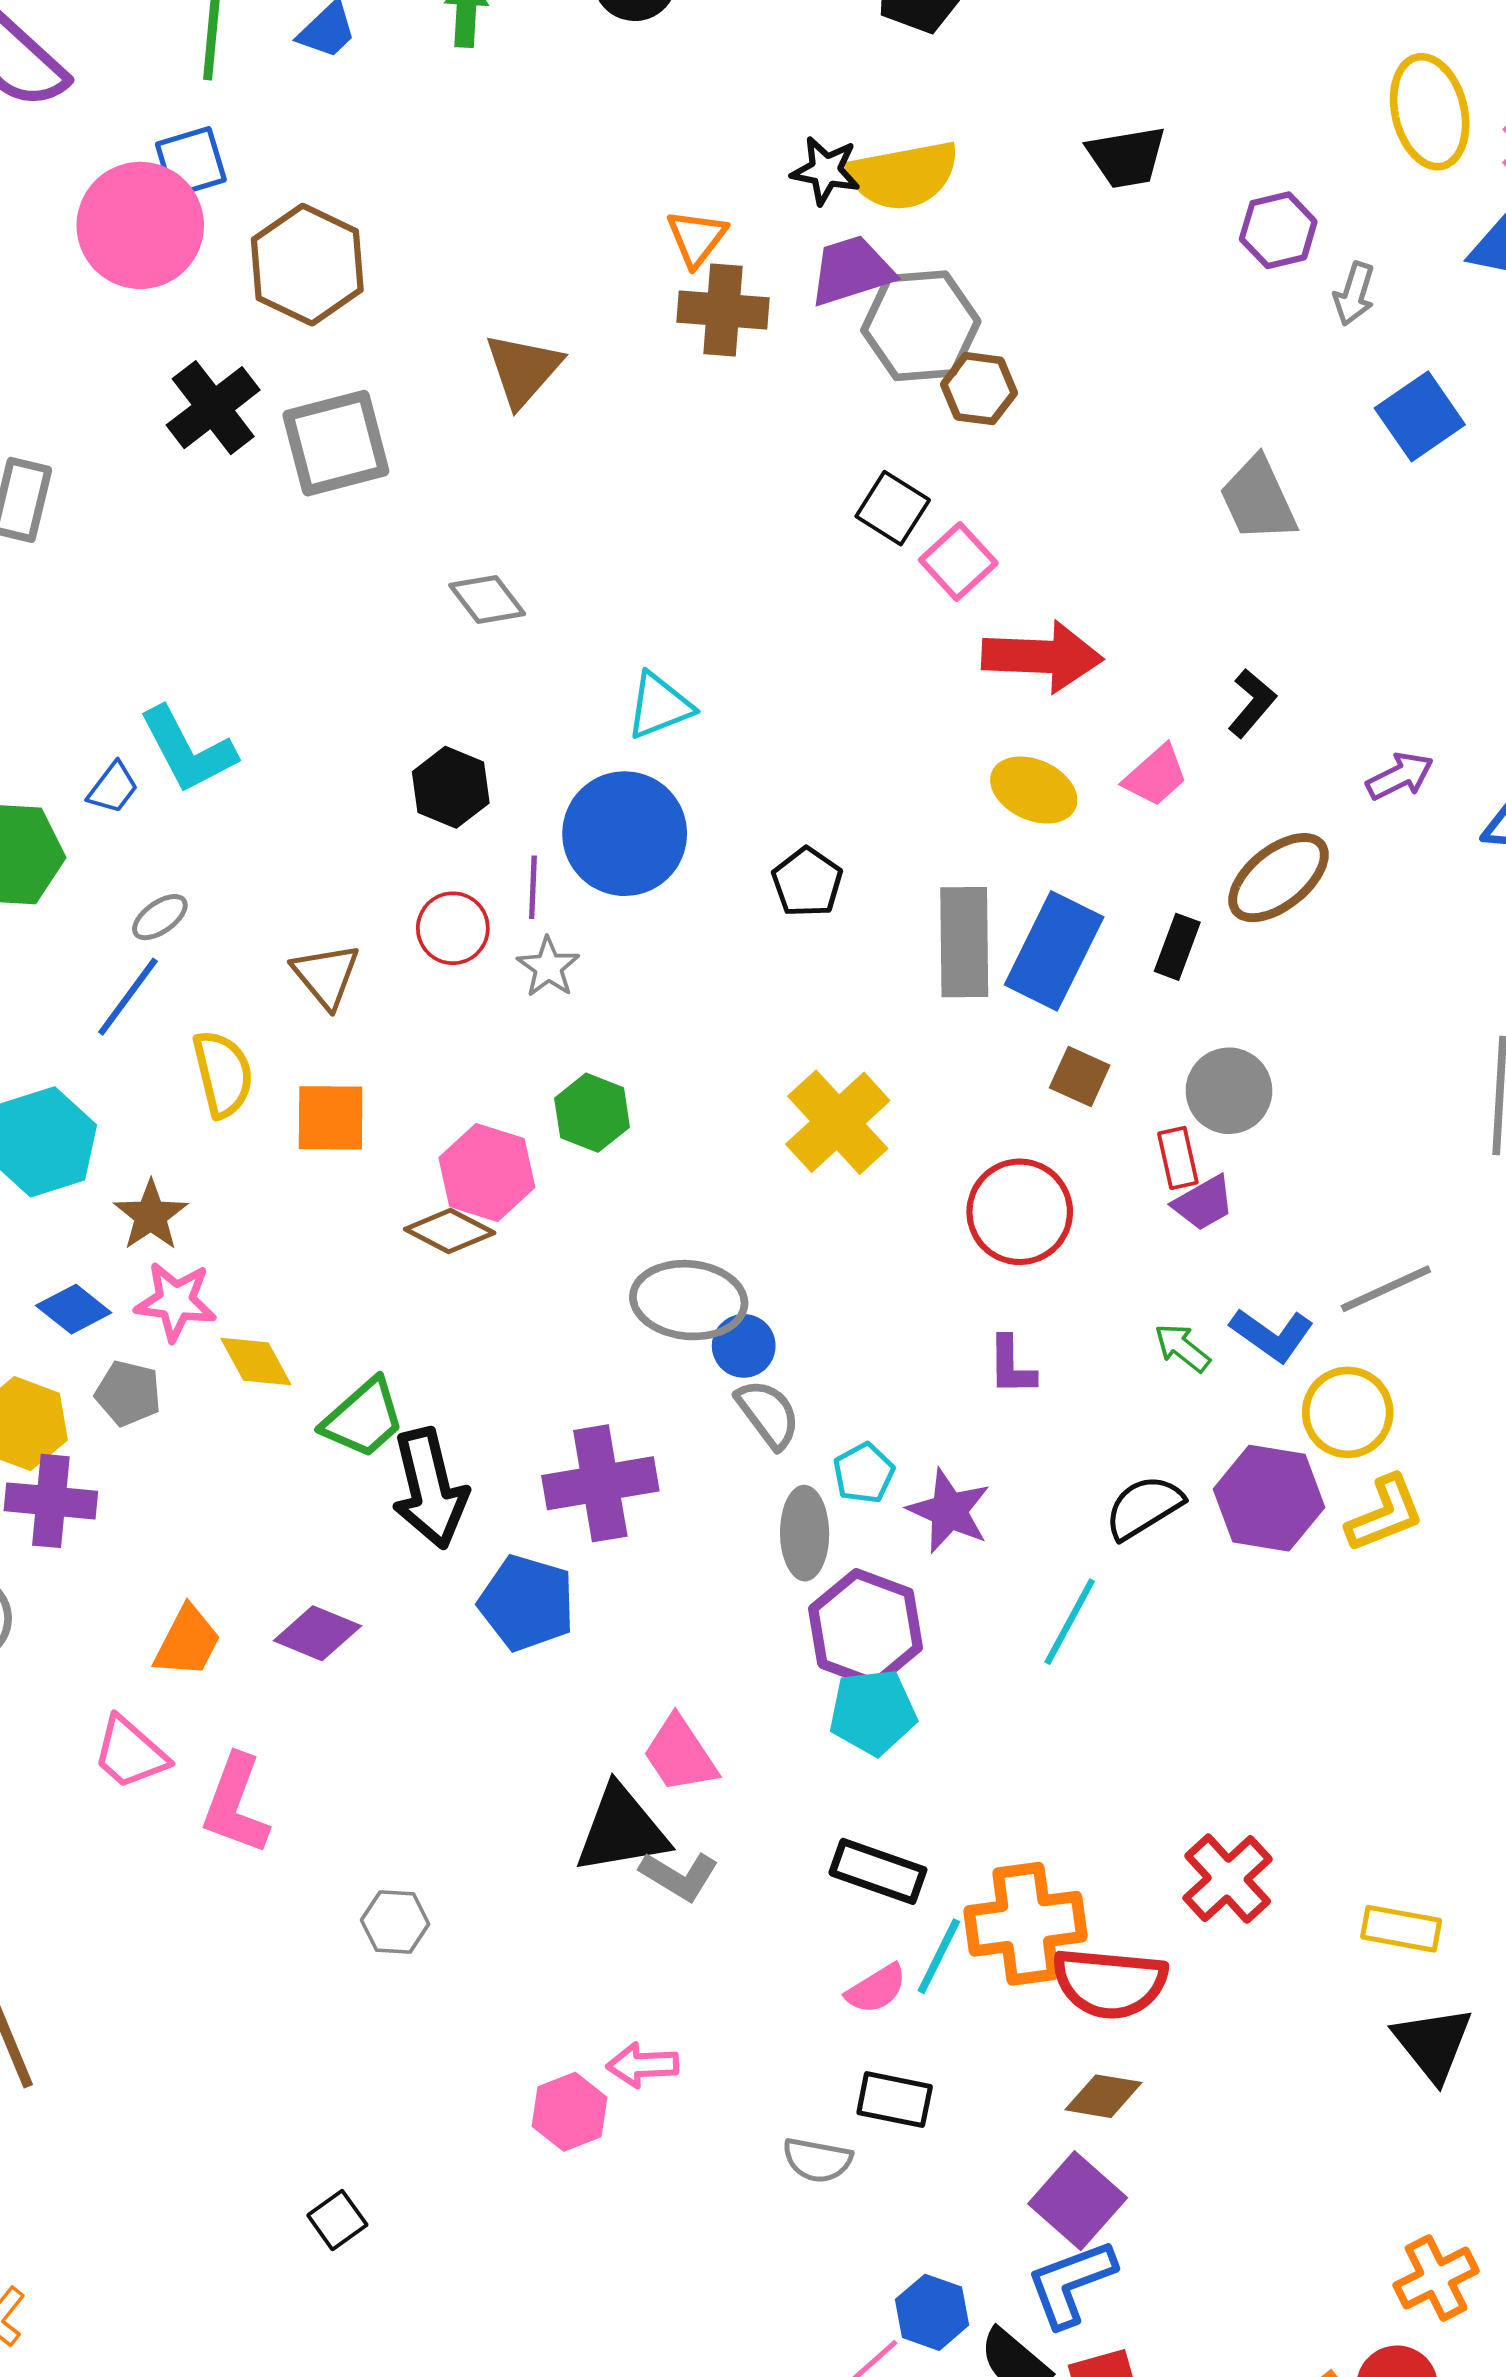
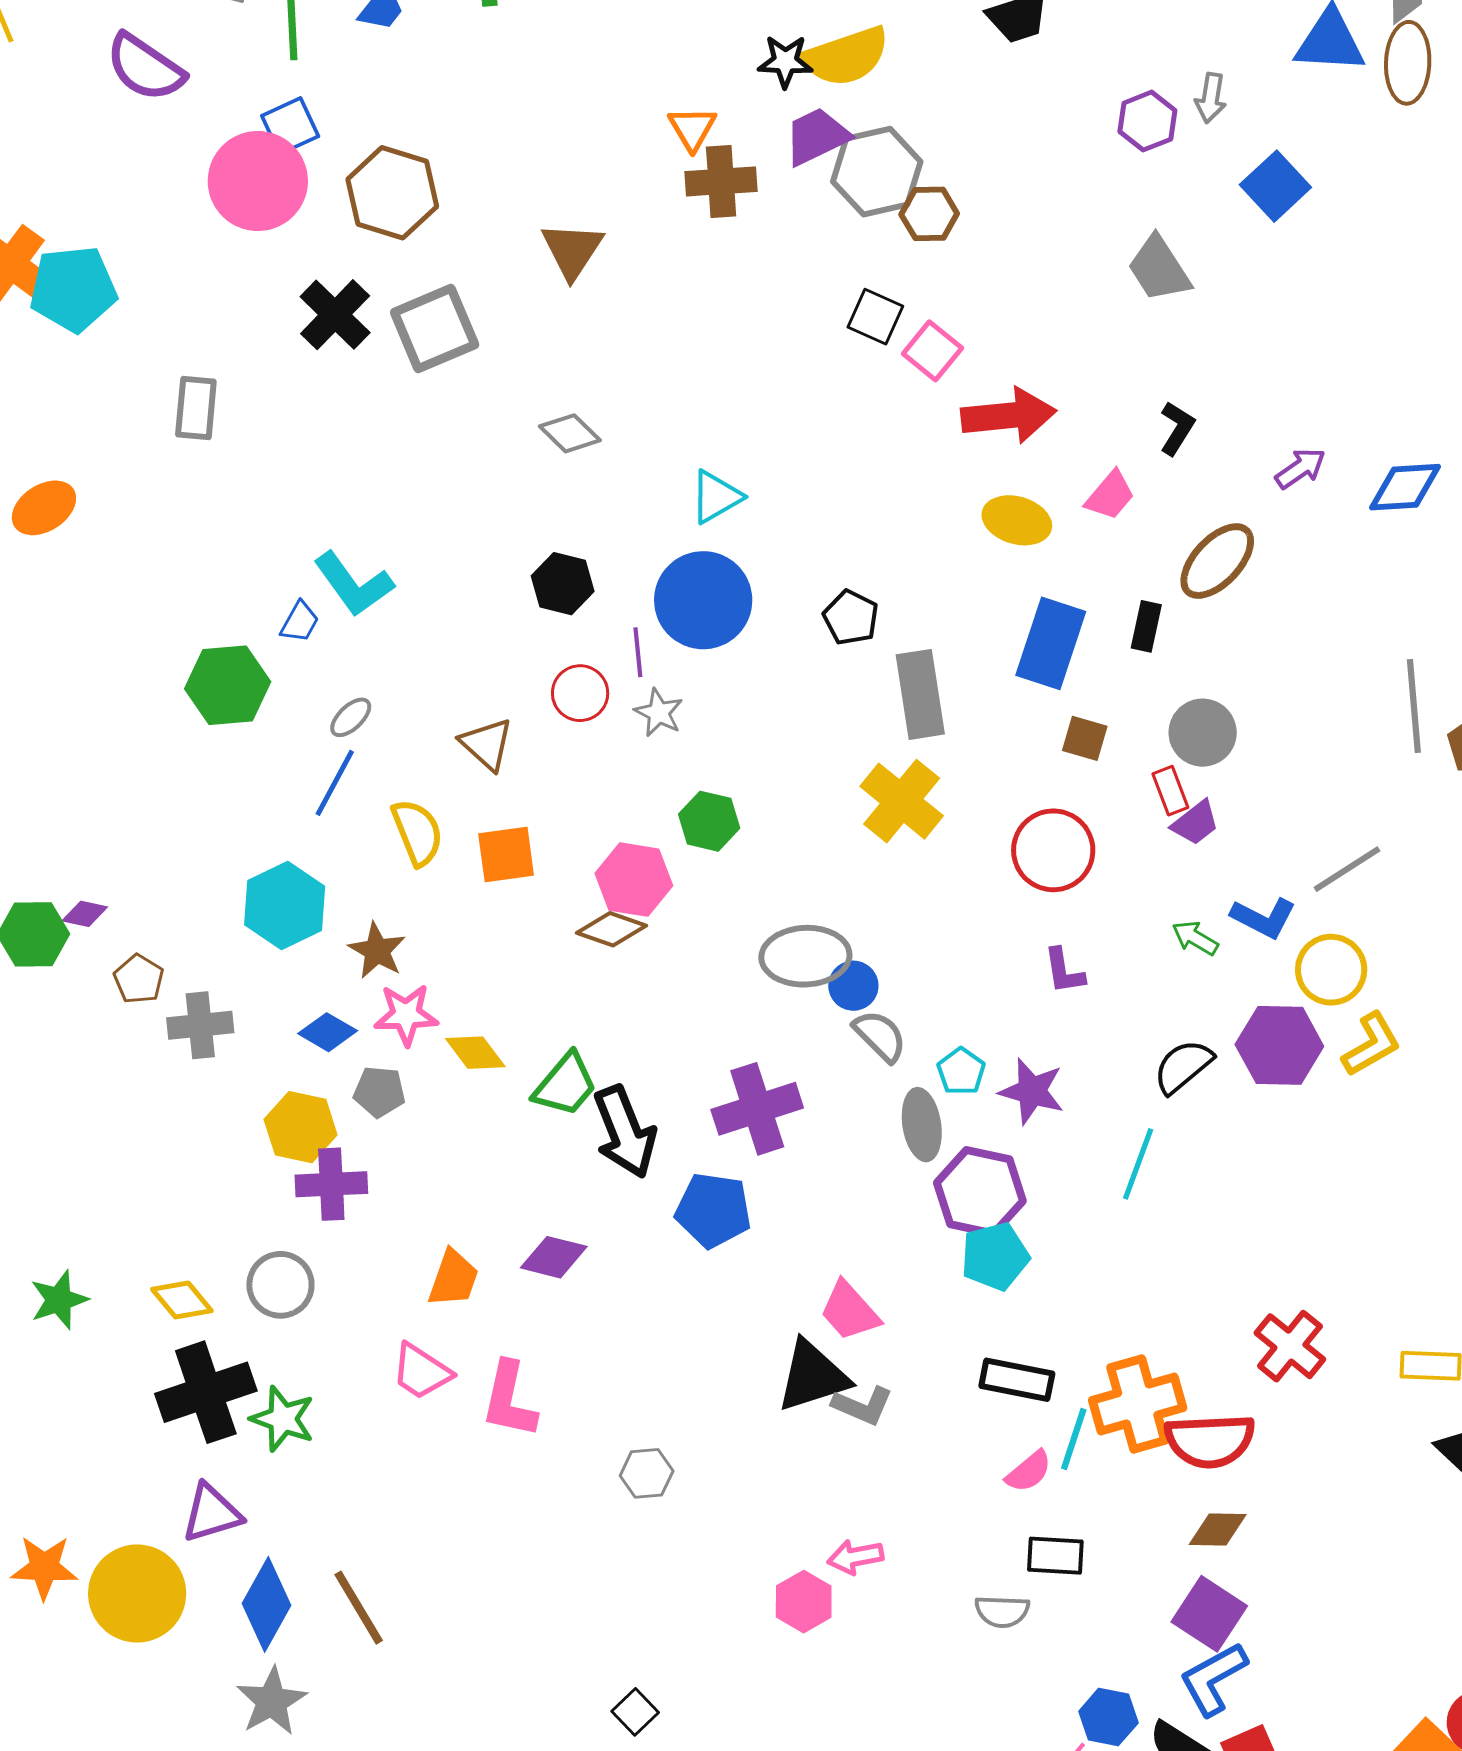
purple hexagon: (1278, 230) -> (1147, 121), moved
gray rectangle: (964, 942) -> (920, 694), moved

